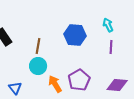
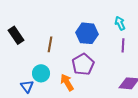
cyan circle: (38, 66) -> (41, 73), moved
purple pentagon: (79, 80) -> (83, 64), moved

